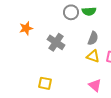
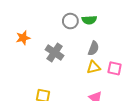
yellow triangle: (93, 56) -> (93, 67), turned -32

